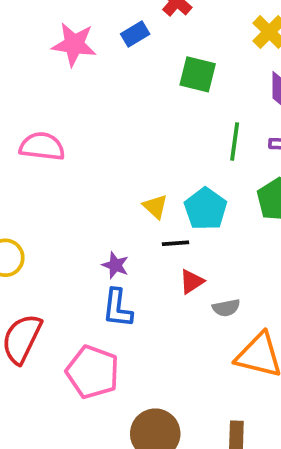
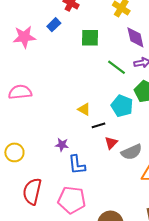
green line: (235, 142) -> (116, 67), turned -48
cyan pentagon: (206, 209) -> (122, 106), moved
purple star: (115, 265) -> (62, 145), moved
gray semicircle: (226, 308) -> (132, 152), size x1.5

